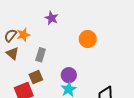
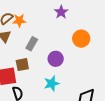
purple star: (51, 18) -> (61, 12), moved
purple circle: (69, 75) -> (56, 59), moved

